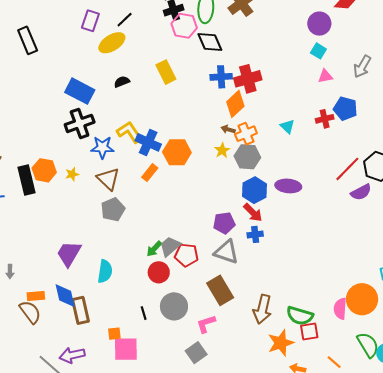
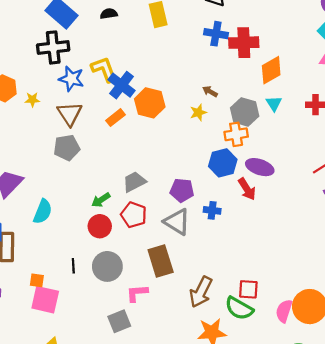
orange diamond: (235, 104) -> (271, 70), moved
orange cross: (246, 134) -> (236, 134), moved
gray hexagon: (247, 157) -> (245, 112), moved
red arrow: (253, 213) -> (247, 189), moved
gray trapezoid: (170, 246) -> (134, 182), moved
red square: (309, 331) -> (248, 289), moved

